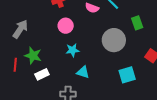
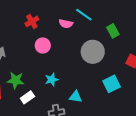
cyan star: (73, 50) -> (52, 80), moved
cyan triangle: (83, 72) -> (75, 97), moved

